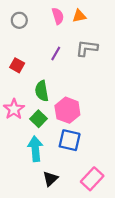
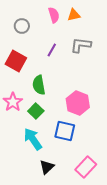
gray circle: (19, 20) -> (22, 26), moved
red square: (17, 65) -> (16, 61), size x1.5
pink hexagon: (67, 110) -> (78, 103), moved
cyan arrow: (35, 149) -> (33, 139), turned -30

